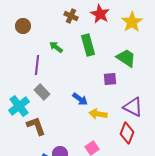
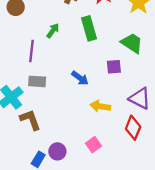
green arrow: (56, 47) -> (53, 31), turned 88
gray rectangle: (42, 92) -> (37, 81), turned -42
blue arrow: (80, 99) -> (80, 78), moved

